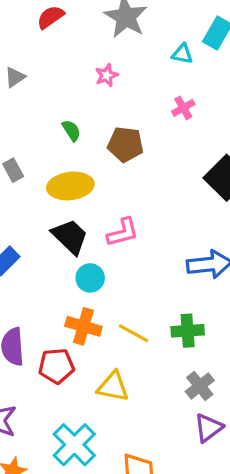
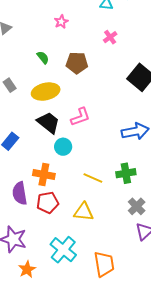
orange cross: (83, 326) -> (44, 175), moved

